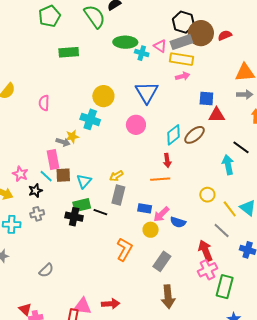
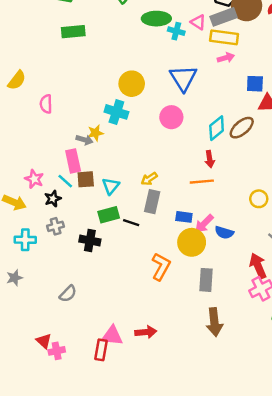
green rectangle: (69, 52) -> (73, 32), moved
pink semicircle: (44, 103) -> (46, 104), moved
black cross: (74, 217) -> (90, 241), moved
yellow circle: (151, 230) -> (192, 242), size x1.5
gray rectangle: (162, 261) -> (206, 280), turned -30

